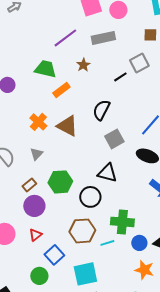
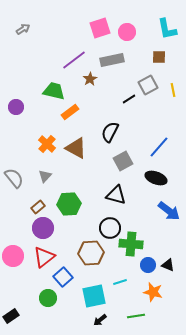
brown star: (83, 65) -> (90, 79), moved
black circle: (90, 197) -> (110, 228), moved
red triangle: (35, 235) -> (44, 257), size x1.6
cyan line: (107, 243) -> (120, 282), moved

